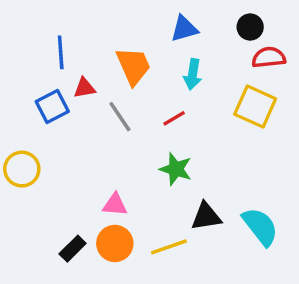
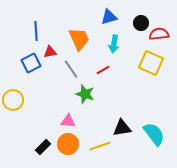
black circle: (250, 27) -> (141, 23), moved
green star: (176, 169) -> (85, 94), moved

